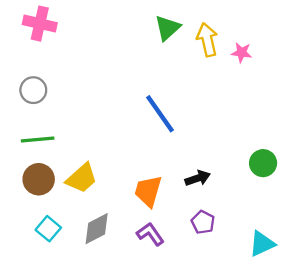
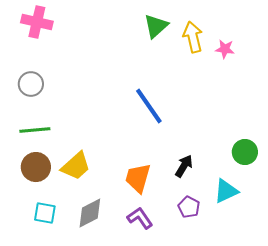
black arrow: (198, 178) -> (184, 166), turned -40
cyan square: (48, 229) -> (45, 213), turned -30
cyan triangle: (262, 244) -> (226, 191), moved

